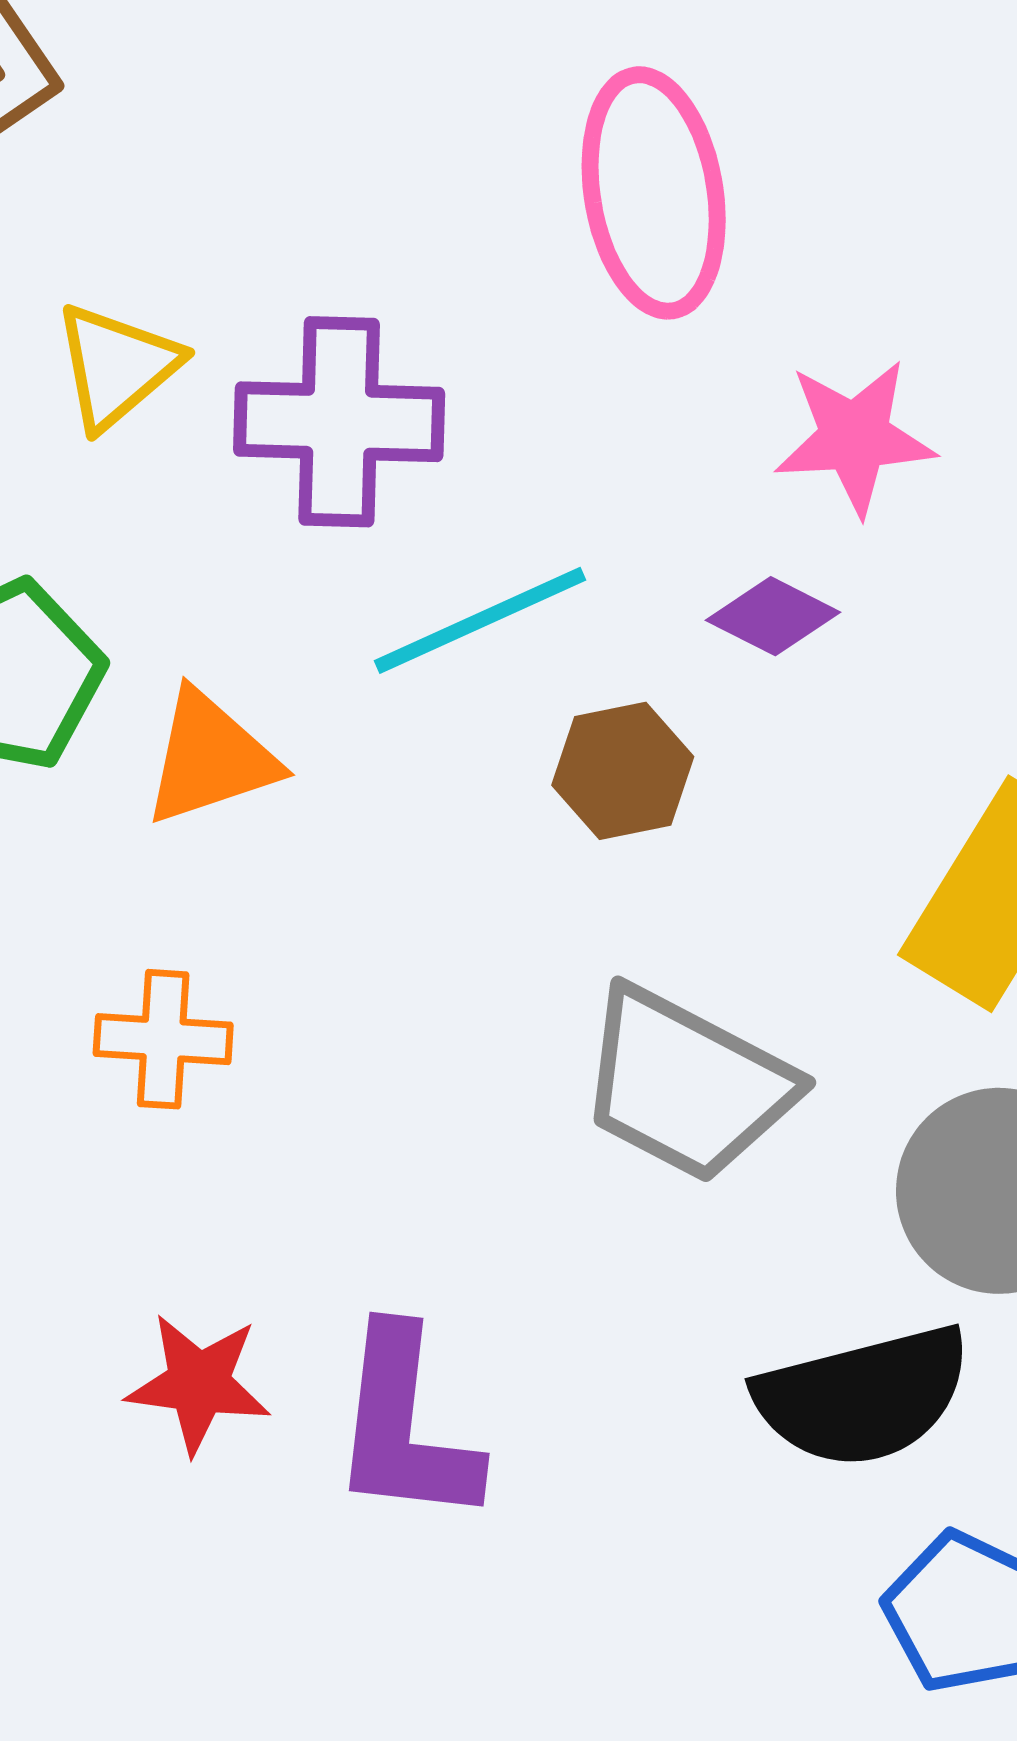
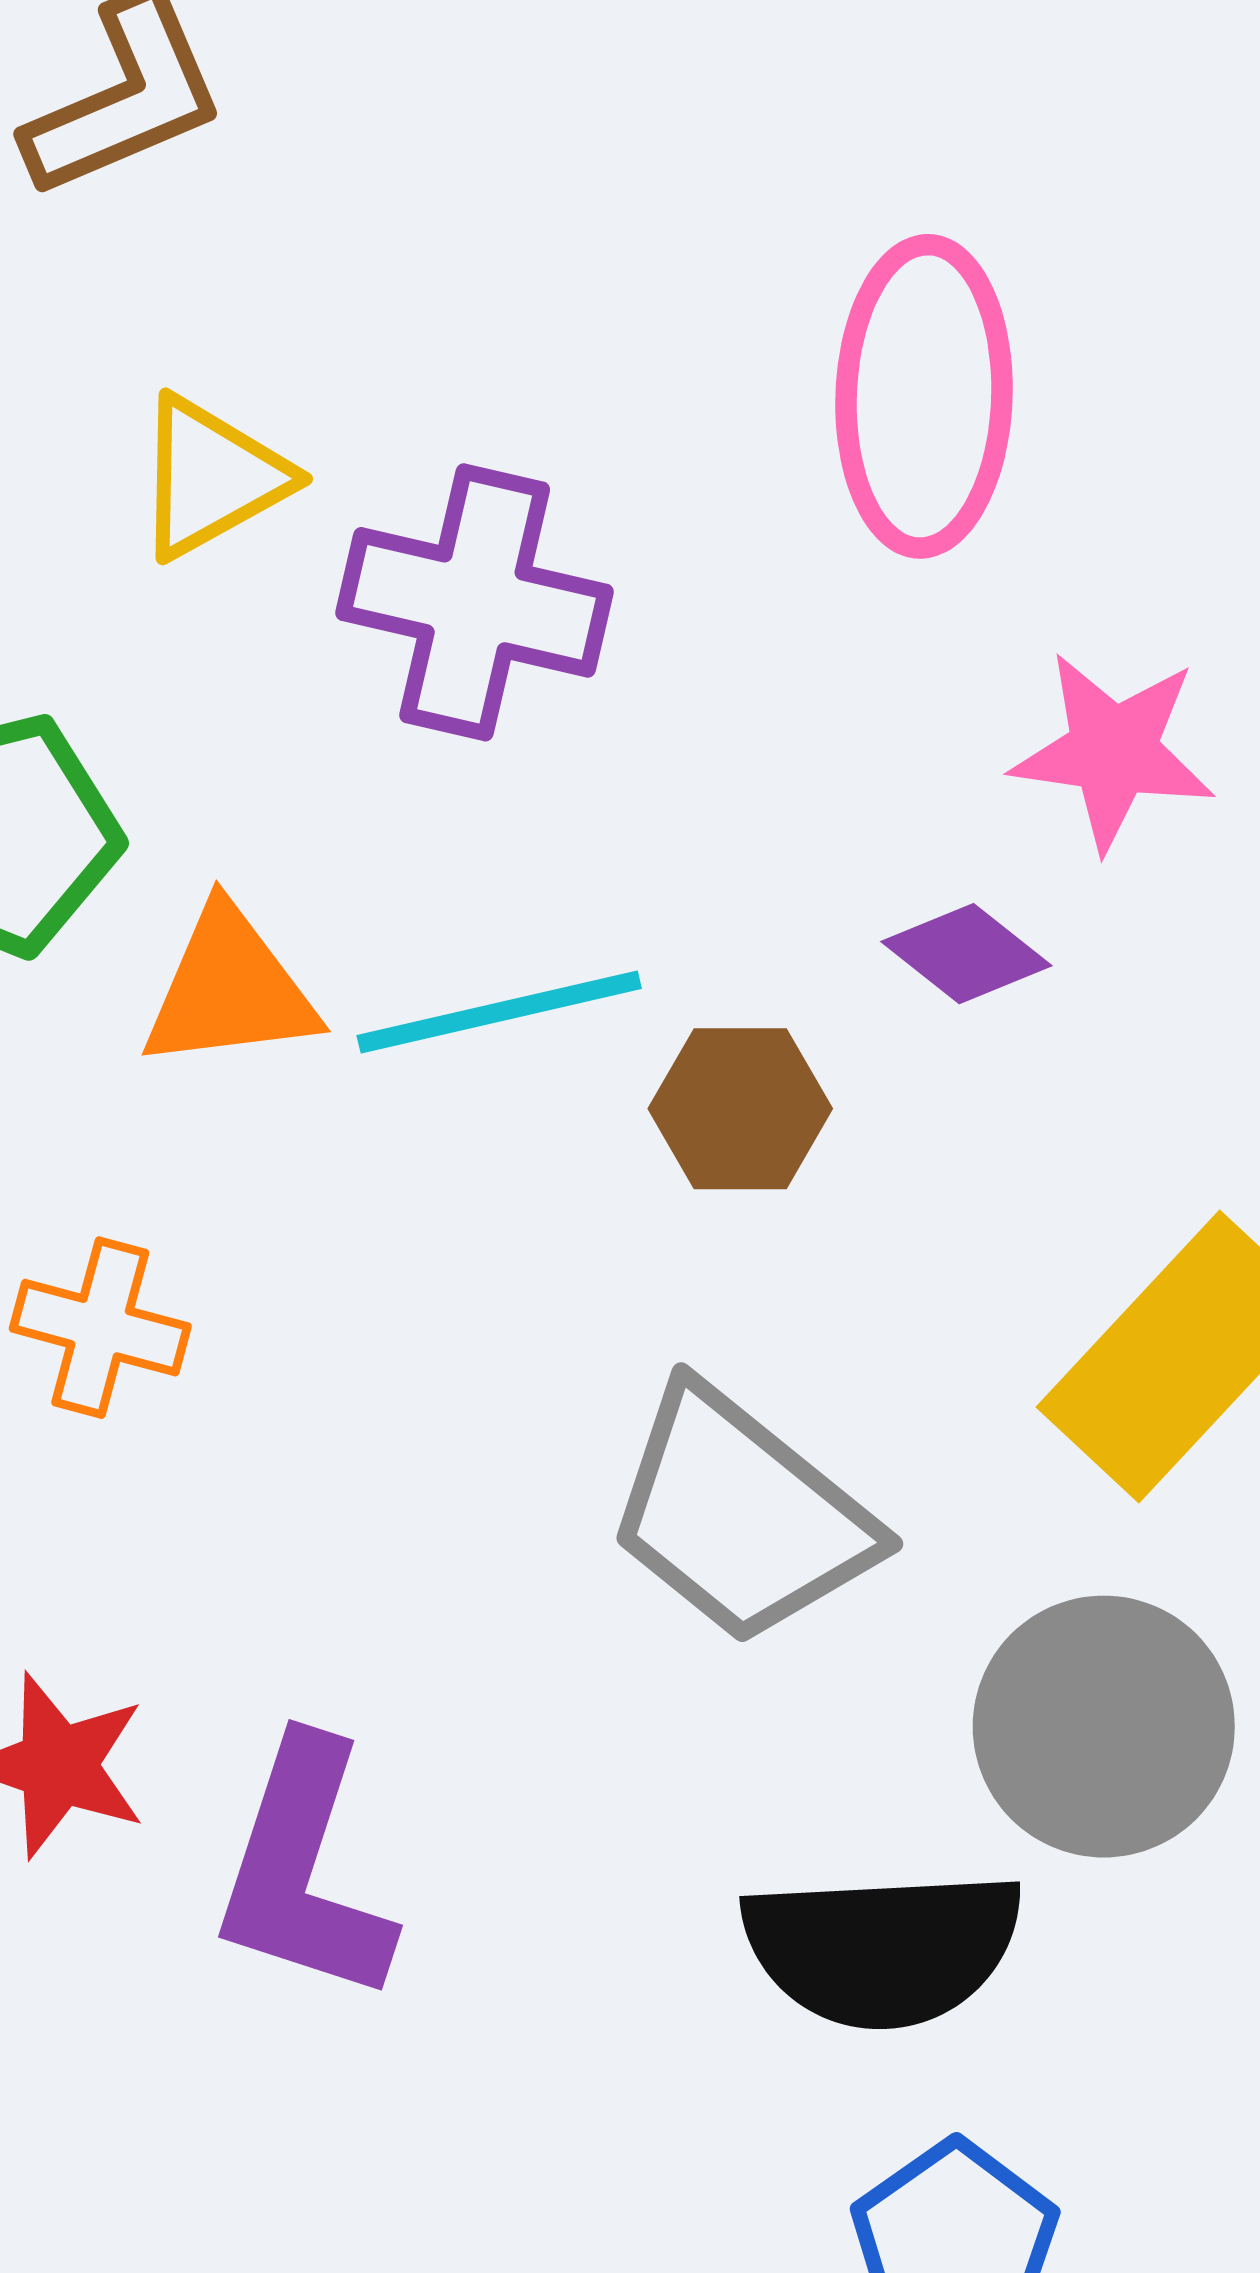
cyan line: (480, 620) -> (499, 1012), moved

